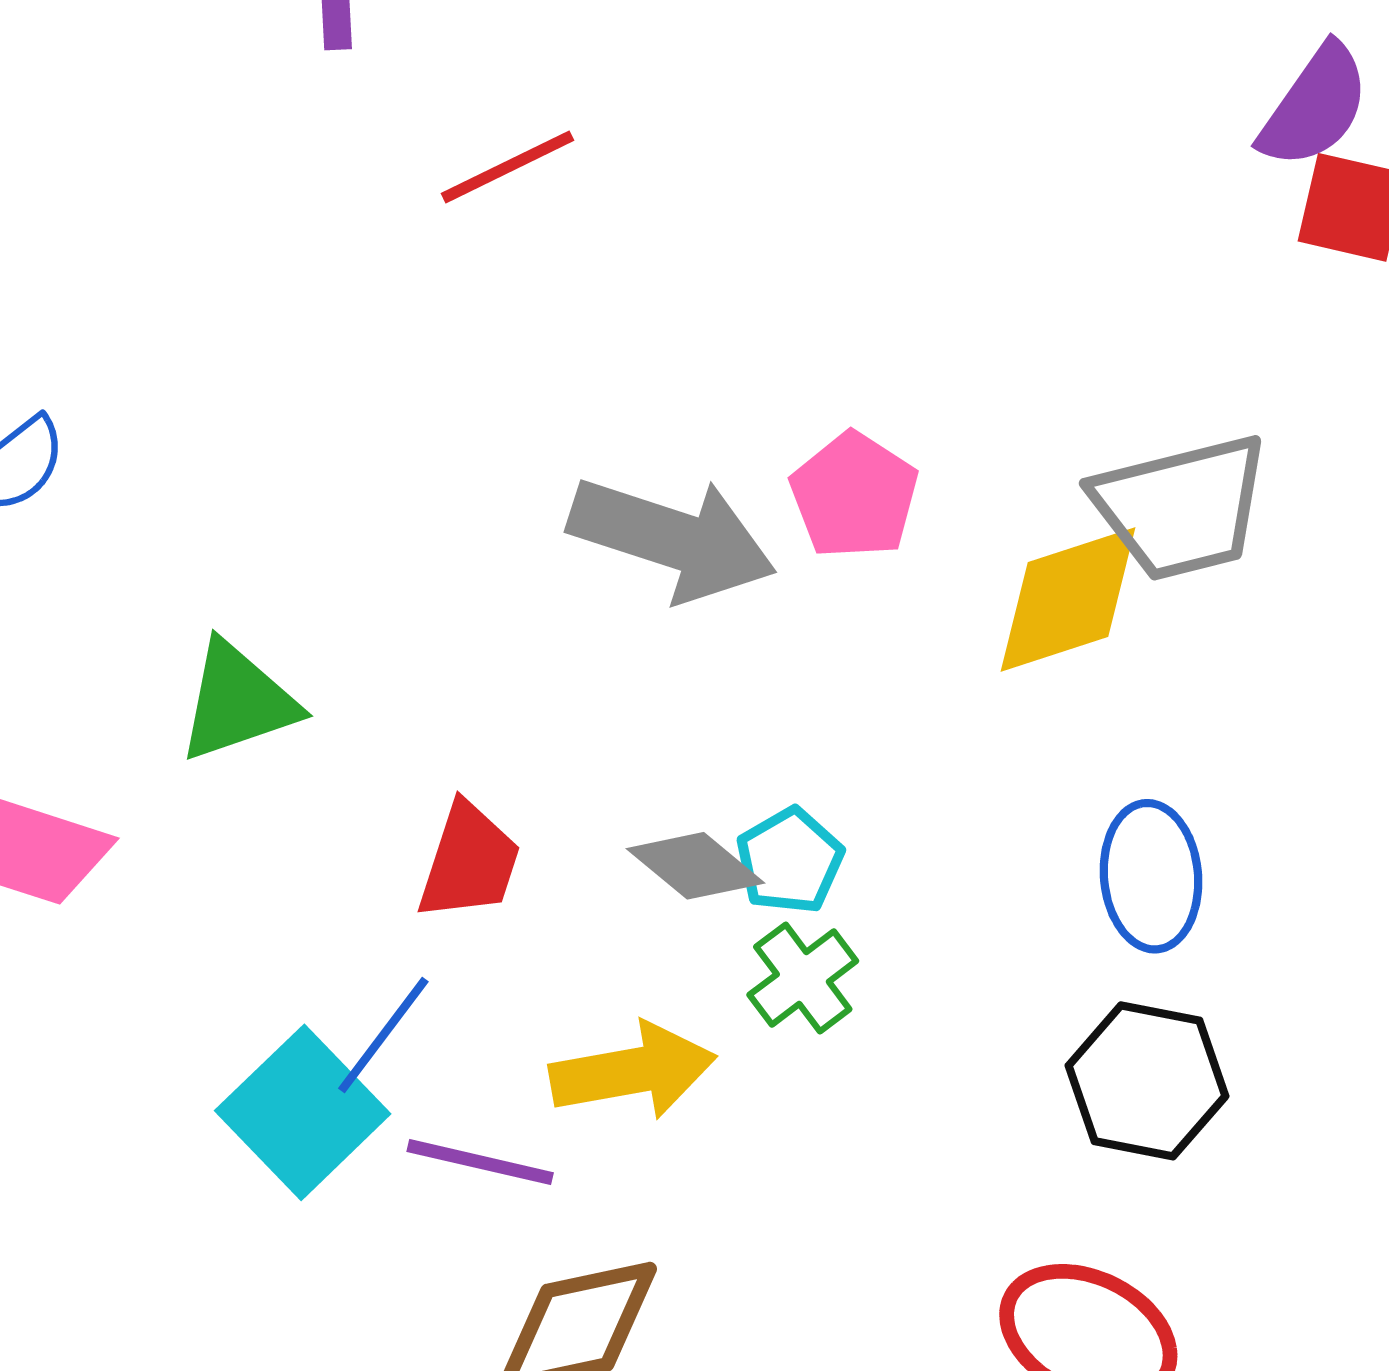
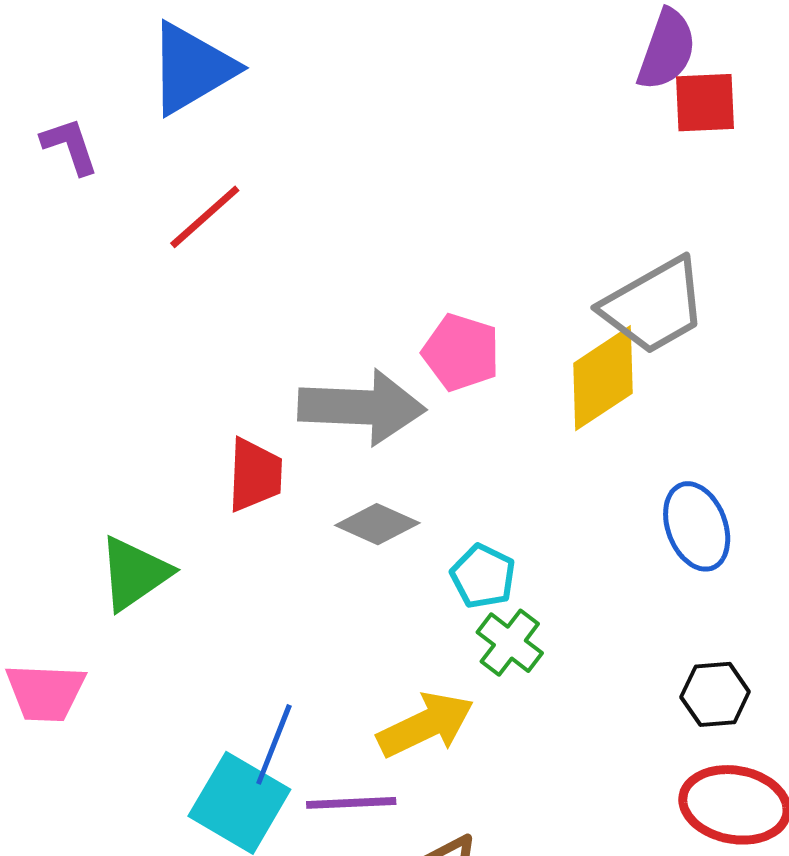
red trapezoid: (469, 862) -> (255, 475), moved
gray diamond: (695, 866) -> (377, 524), moved
black hexagon: (1147, 1081) -> (715, 694), moved, size x0.7

